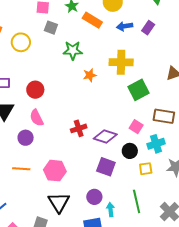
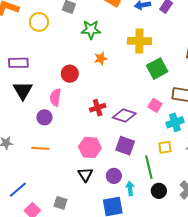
orange star: (90, 75) -> (101, 58), moved
red circle: (35, 90) -> (70, 74), moved
pink semicircle: (37, 118) -> (55, 97), turned 36
black circle: (130, 151) -> (159, 191), moved
pink hexagon: (55, 171) -> (90, 147), moved
green line: (137, 201) -> (149, 167), moved
black triangle: (59, 202) -> (85, 175), moved, size x0.7

